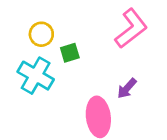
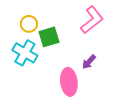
green square: (70, 53) -> (49, 37), size x1.5

